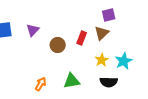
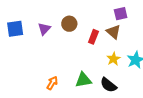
brown triangle: (102, 33) -> (113, 32), turned -35
brown circle: (58, 45) -> (69, 24), moved
black semicircle: (109, 82) -> (108, 85), moved, turned 36

